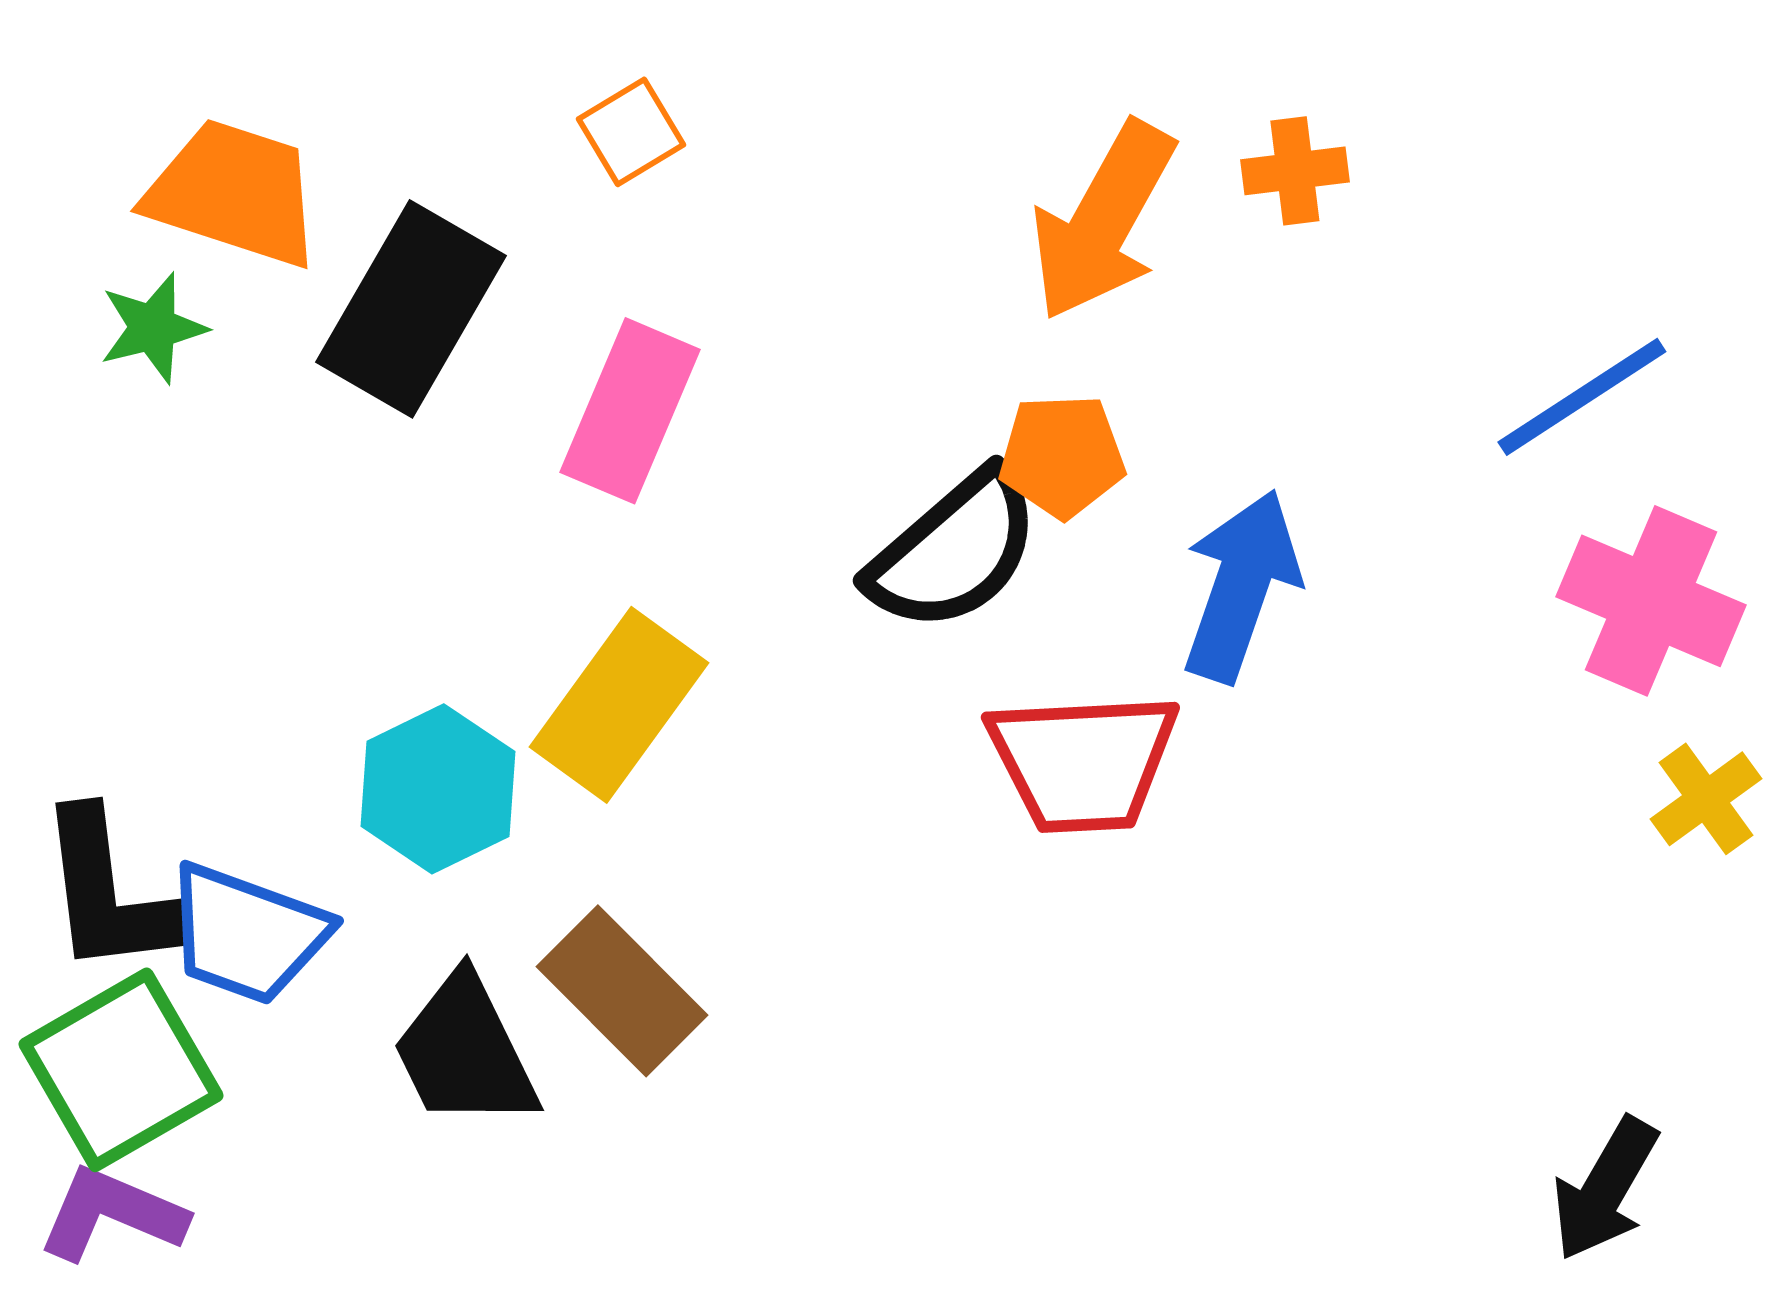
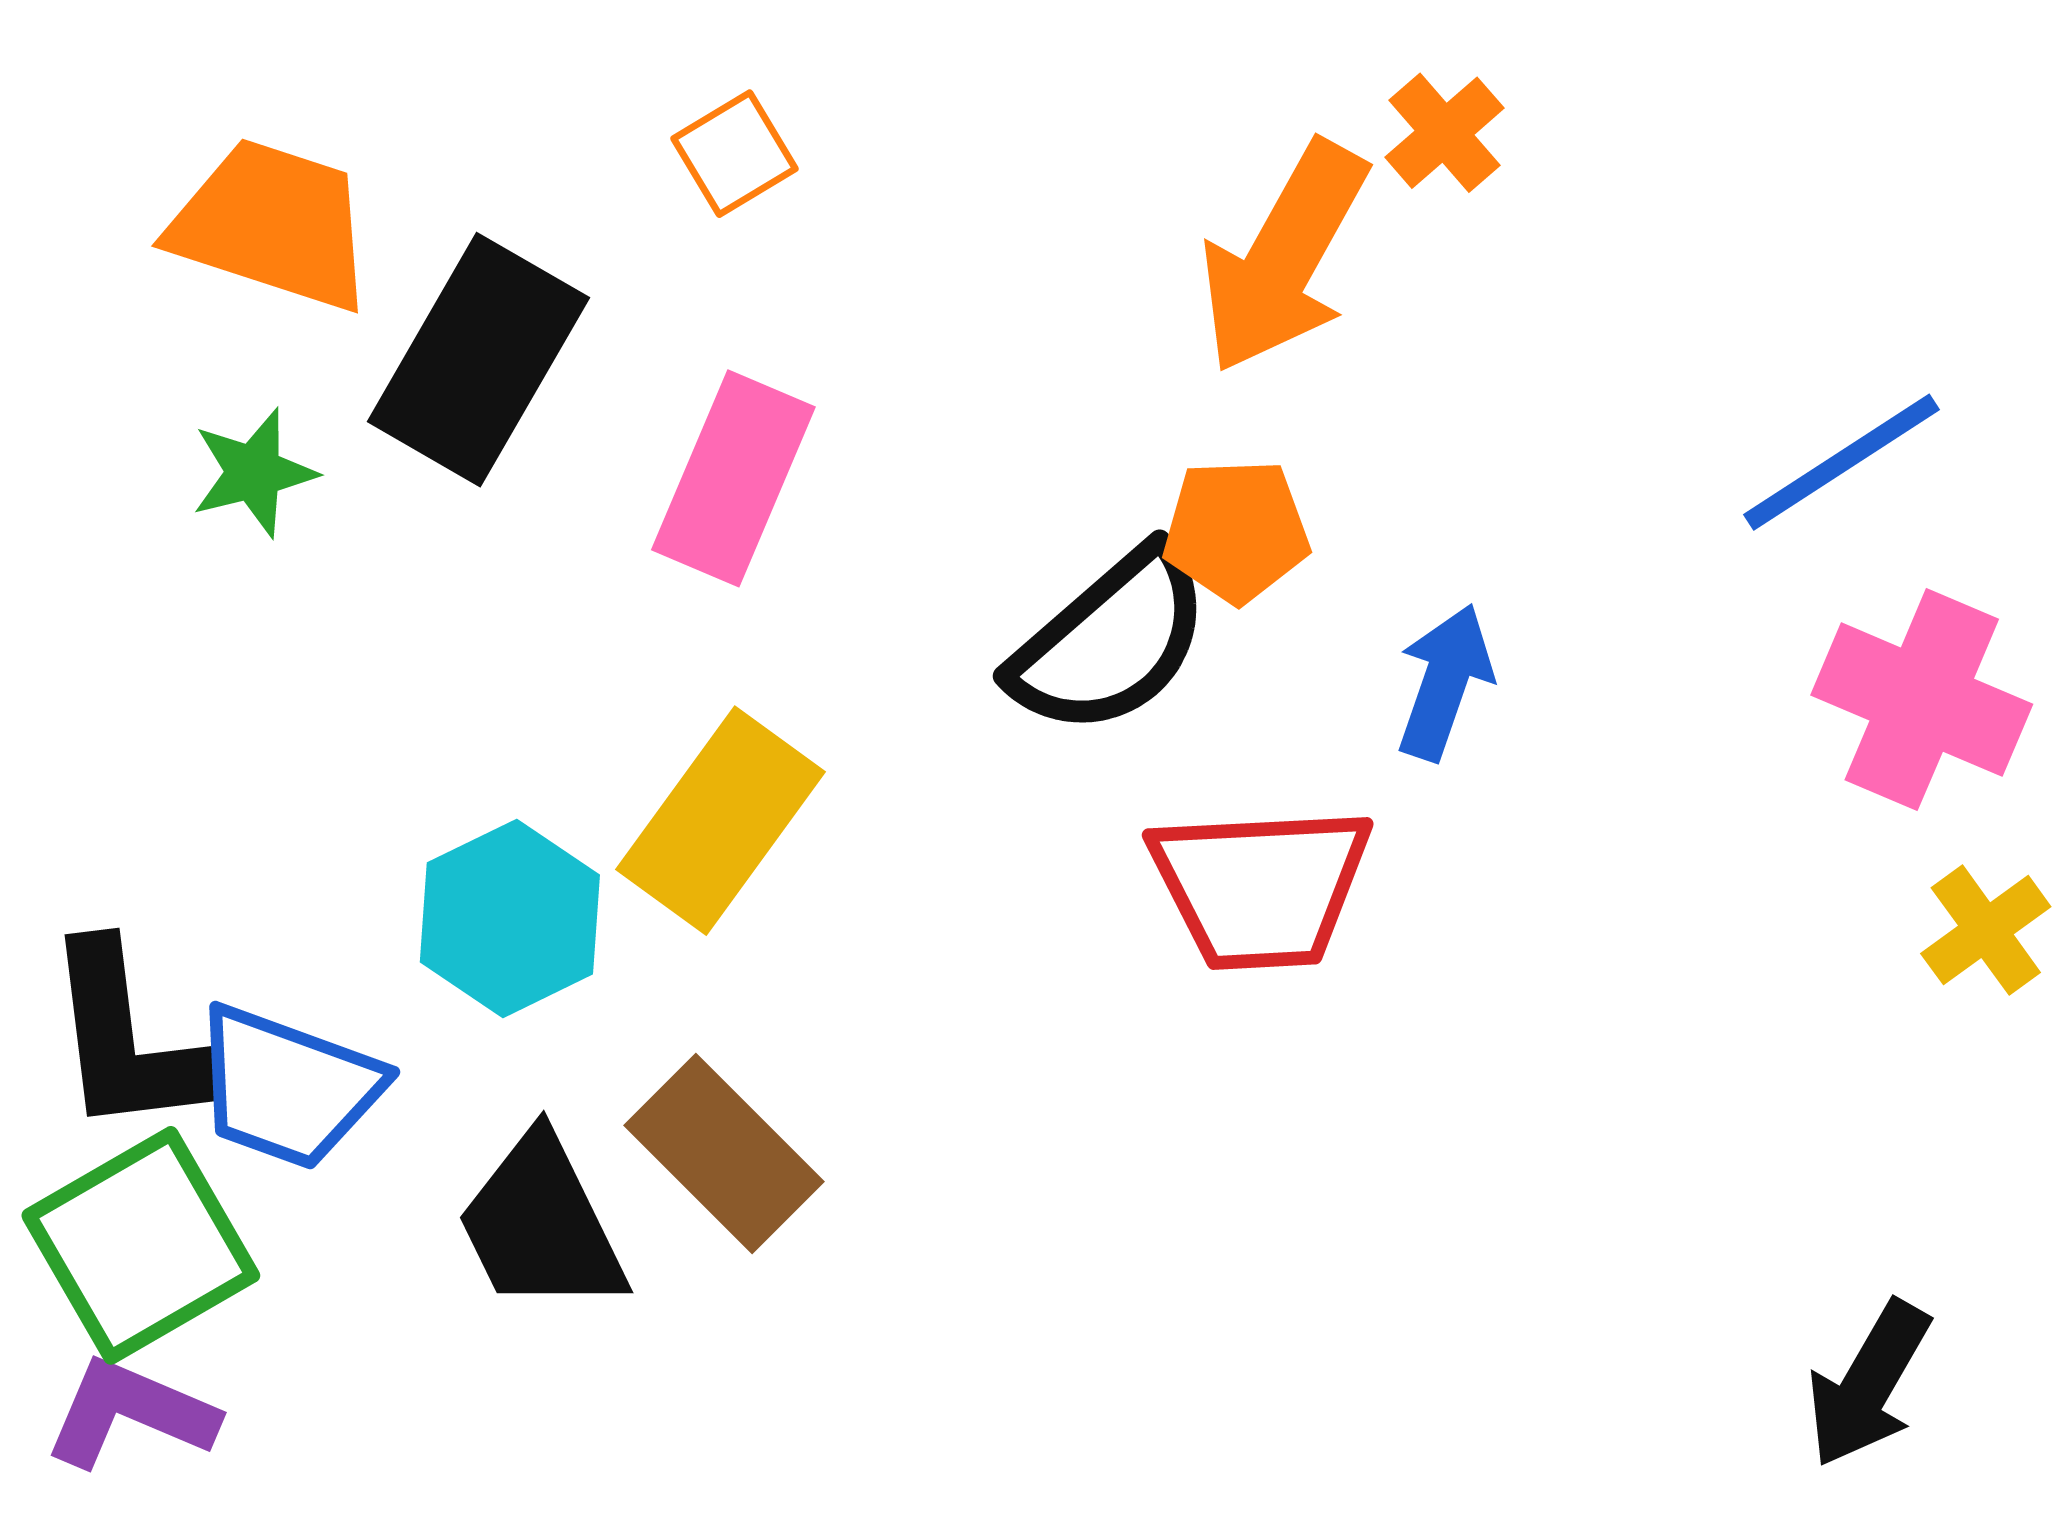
orange cross: (1295, 171) -> (1445, 133), moved, turned -34
green star: (153, 328) -> (254, 473), moved
blue arrow: (1241, 586) -> (1445, 682), size x0.7

